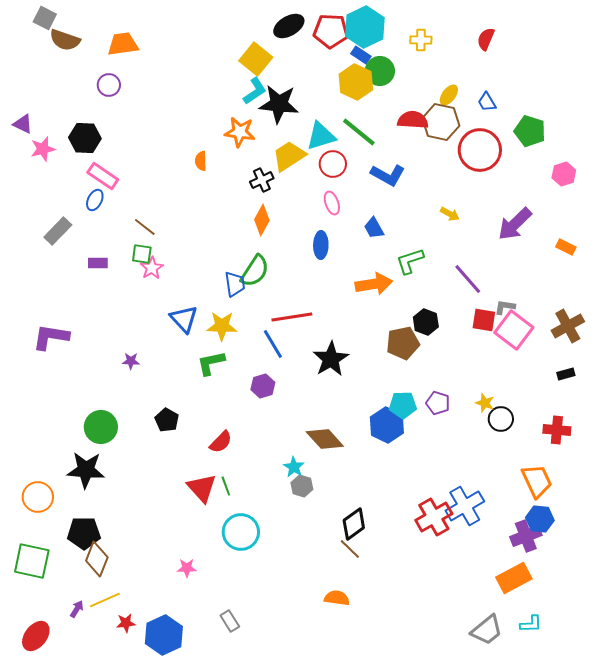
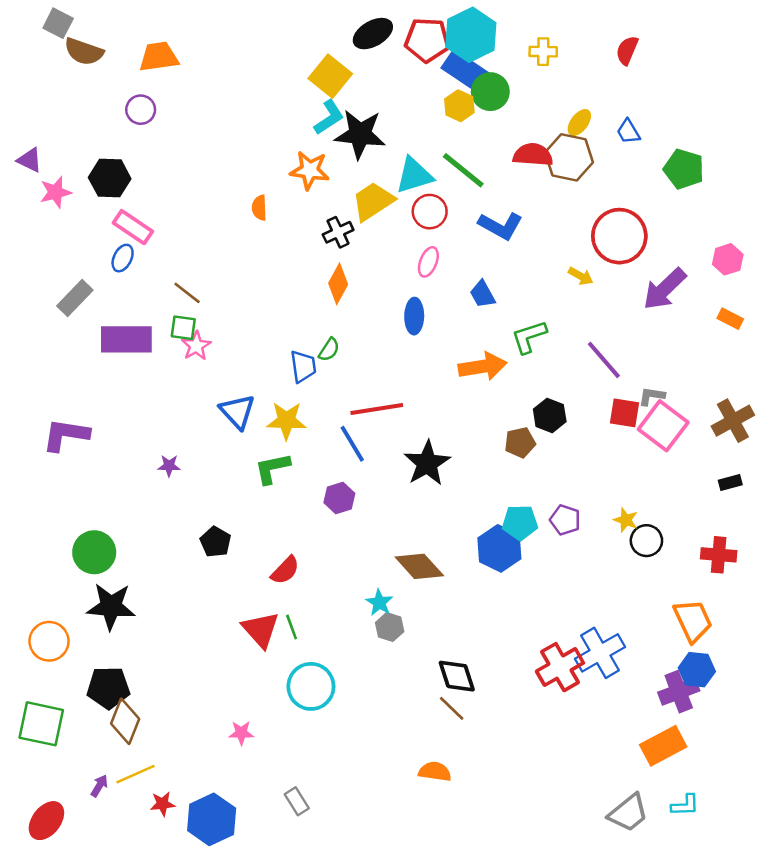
blue rectangle: (361, 55) -> (466, 71), size x1.8
yellow hexagon: (356, 82) -> (459, 106), size x0.7
red circle: (480, 150) -> (619, 236), moved
pink hexagon: (564, 174) -> (728, 259), moved
pink ellipse: (332, 203) -> (428, 262), turned 40
purple rectangle: (98, 263) -> (126, 339), size x2.0
green semicircle: (255, 271) -> (329, 350), size x0.6
brown pentagon: (403, 343) -> (520, 443), size x0.7
green circle: (101, 427) -> (94, 552), moved
black diamond: (354, 524) -> (457, 676), turned -72

